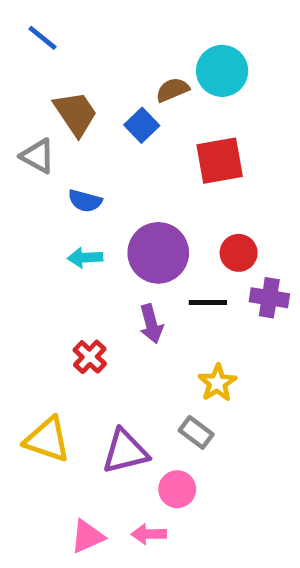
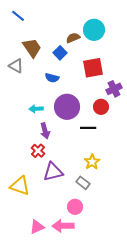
blue semicircle: (85, 201) -> (52, 78), moved
purple cross: (269, 298) -> (114, 89), moved, turned -35
purple arrow: (151, 324) -> (45, 131), moved
purple triangle: (125, 451) -> (53, 172), moved
pink arrow: (149, 534) -> (63, 226), size x1.5

